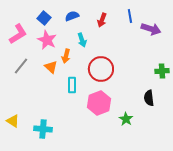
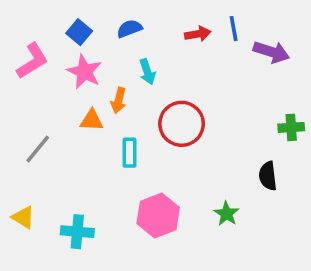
red arrow: (102, 20) -> (198, 34), moved, turned -120
gray line: (21, 66) -> (38, 149), moved
orange triangle: (51, 67) -> (92, 120), turned -40
pink hexagon: (99, 103) -> (158, 215), moved

